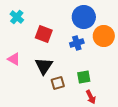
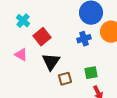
cyan cross: (17, 17) -> (23, 21), moved
red square: (44, 34) -> (42, 37), moved, turned 30

